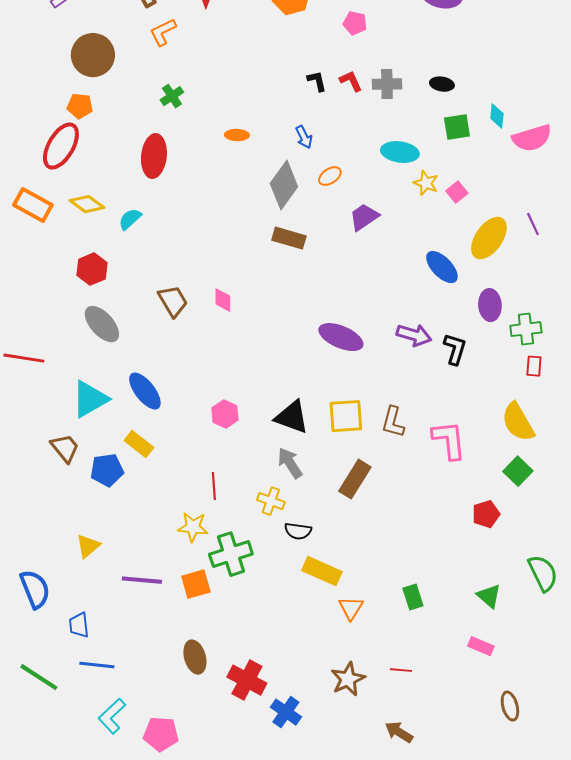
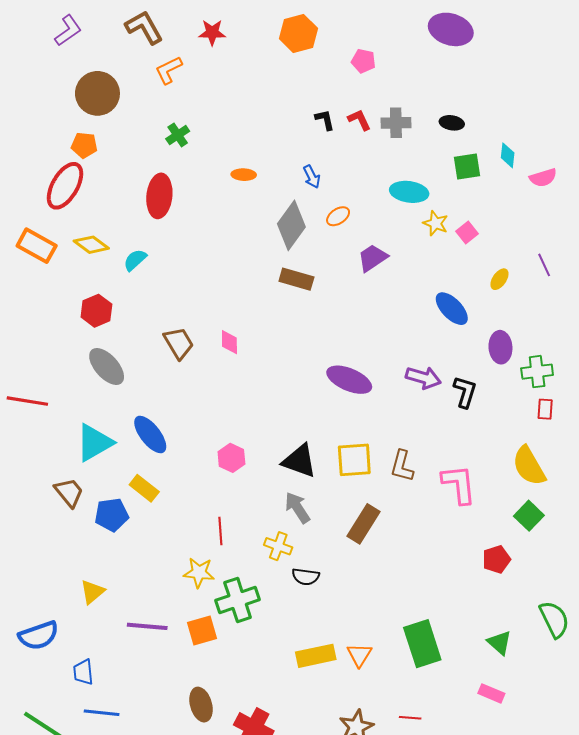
pink semicircle: (532, 138) -> (543, 178), size x0.7
yellow ellipse: (489, 238) -> (499, 279), size x0.5
yellow rectangle: (322, 571) -> (316, 656), moved, turned -36
blue semicircle: (35, 589) -> (39, 636), turned 93
green rectangle: (413, 597) -> (422, 644), size x1.8

